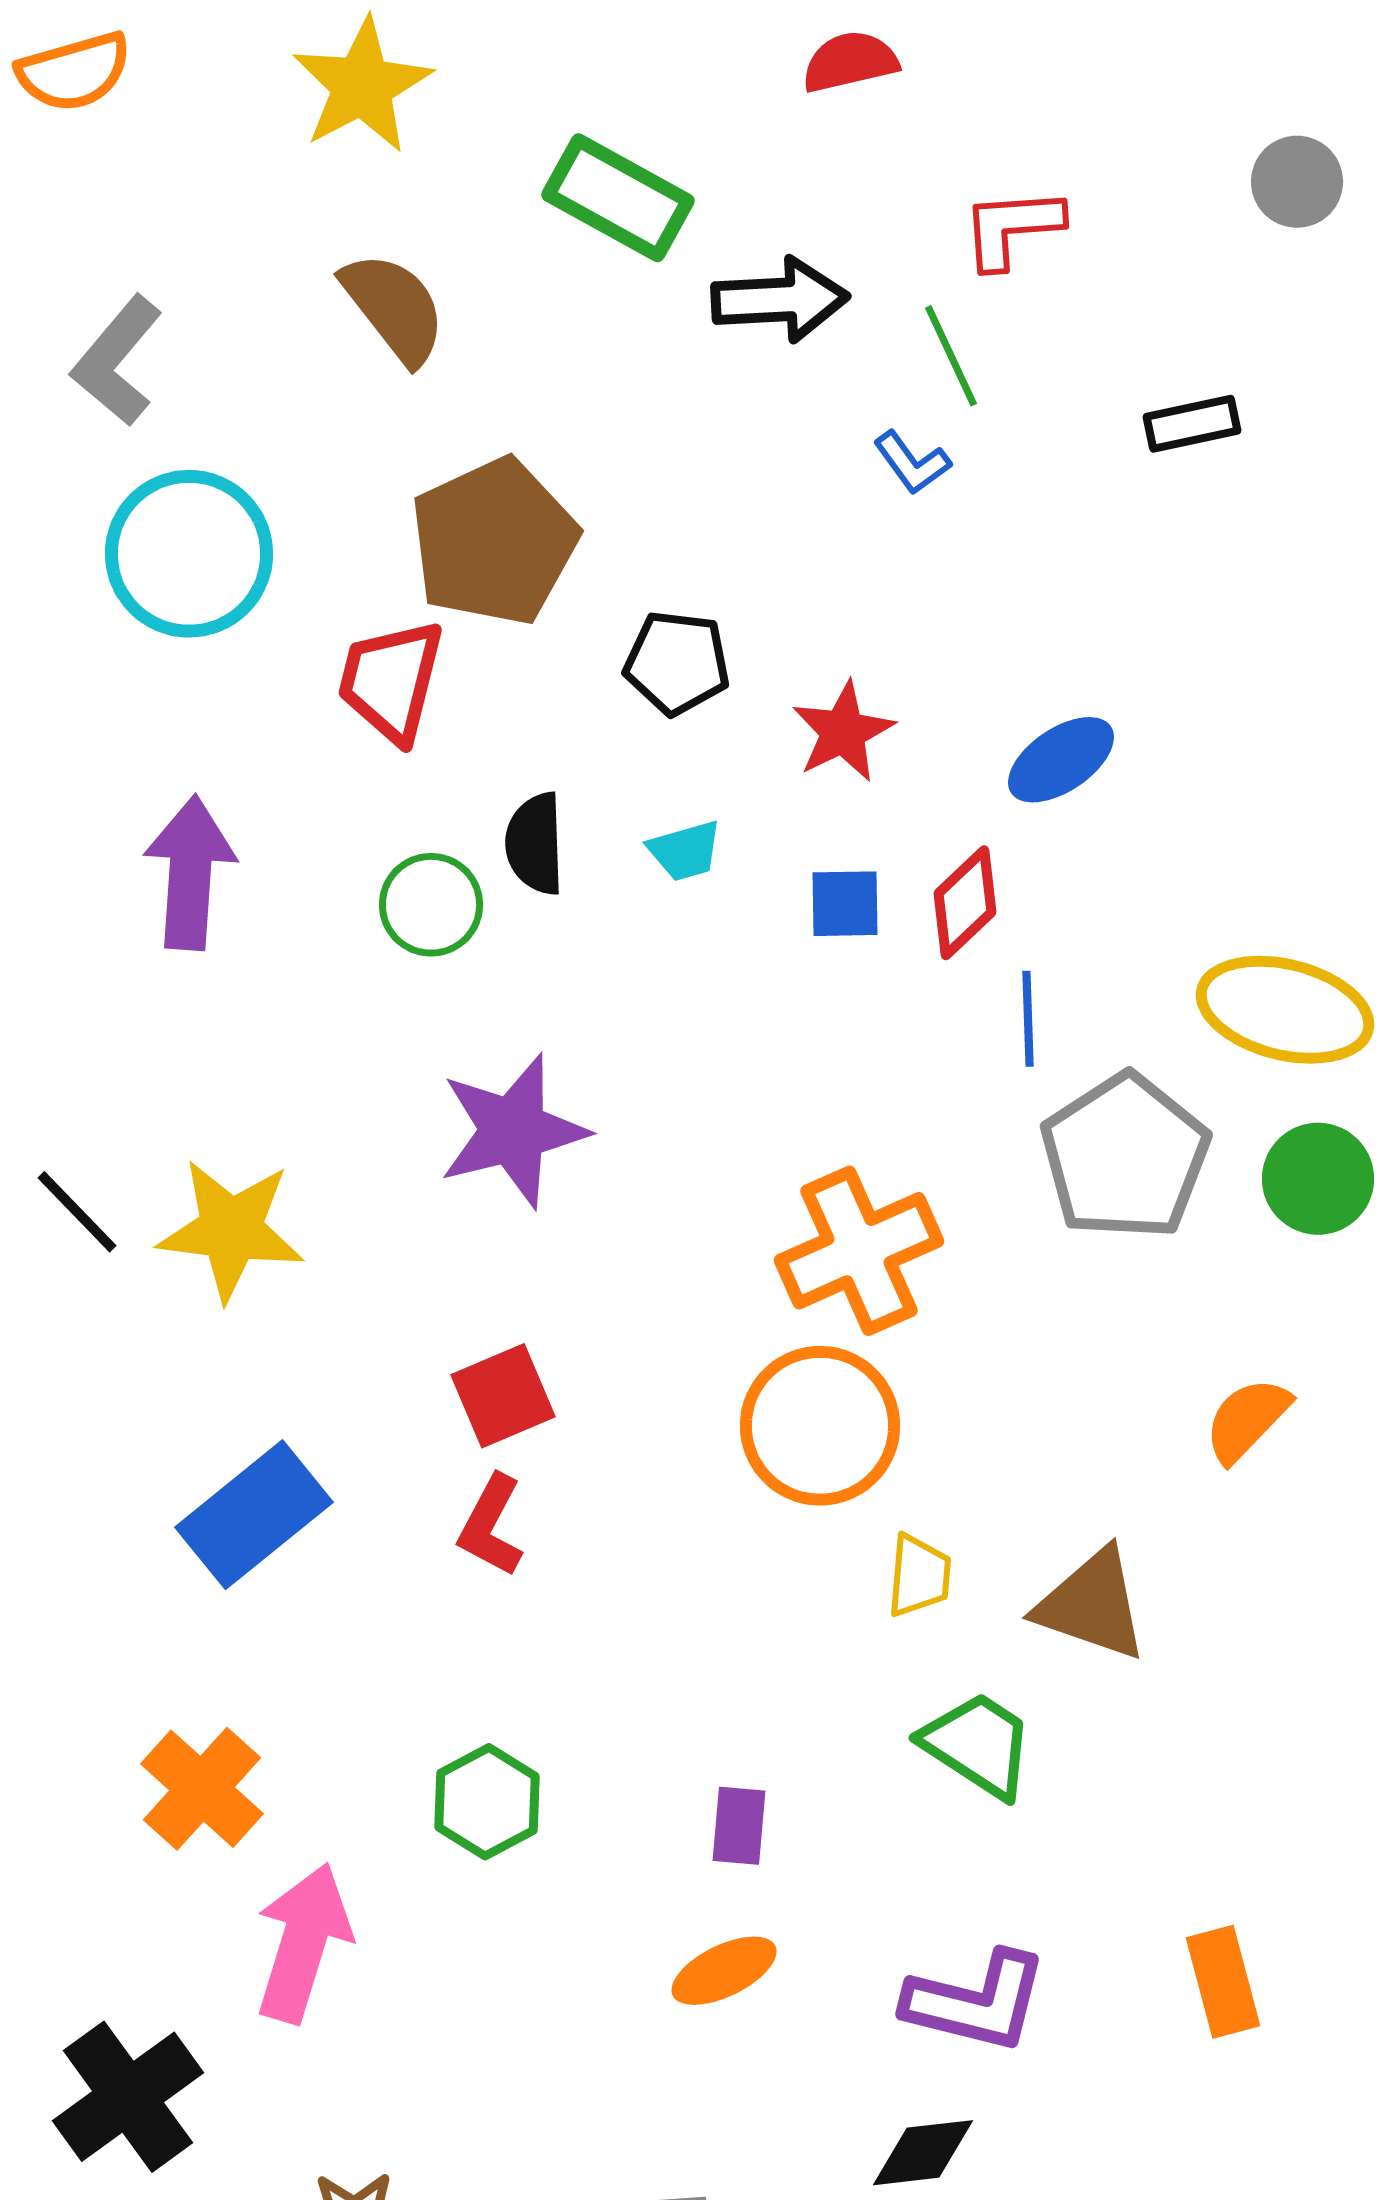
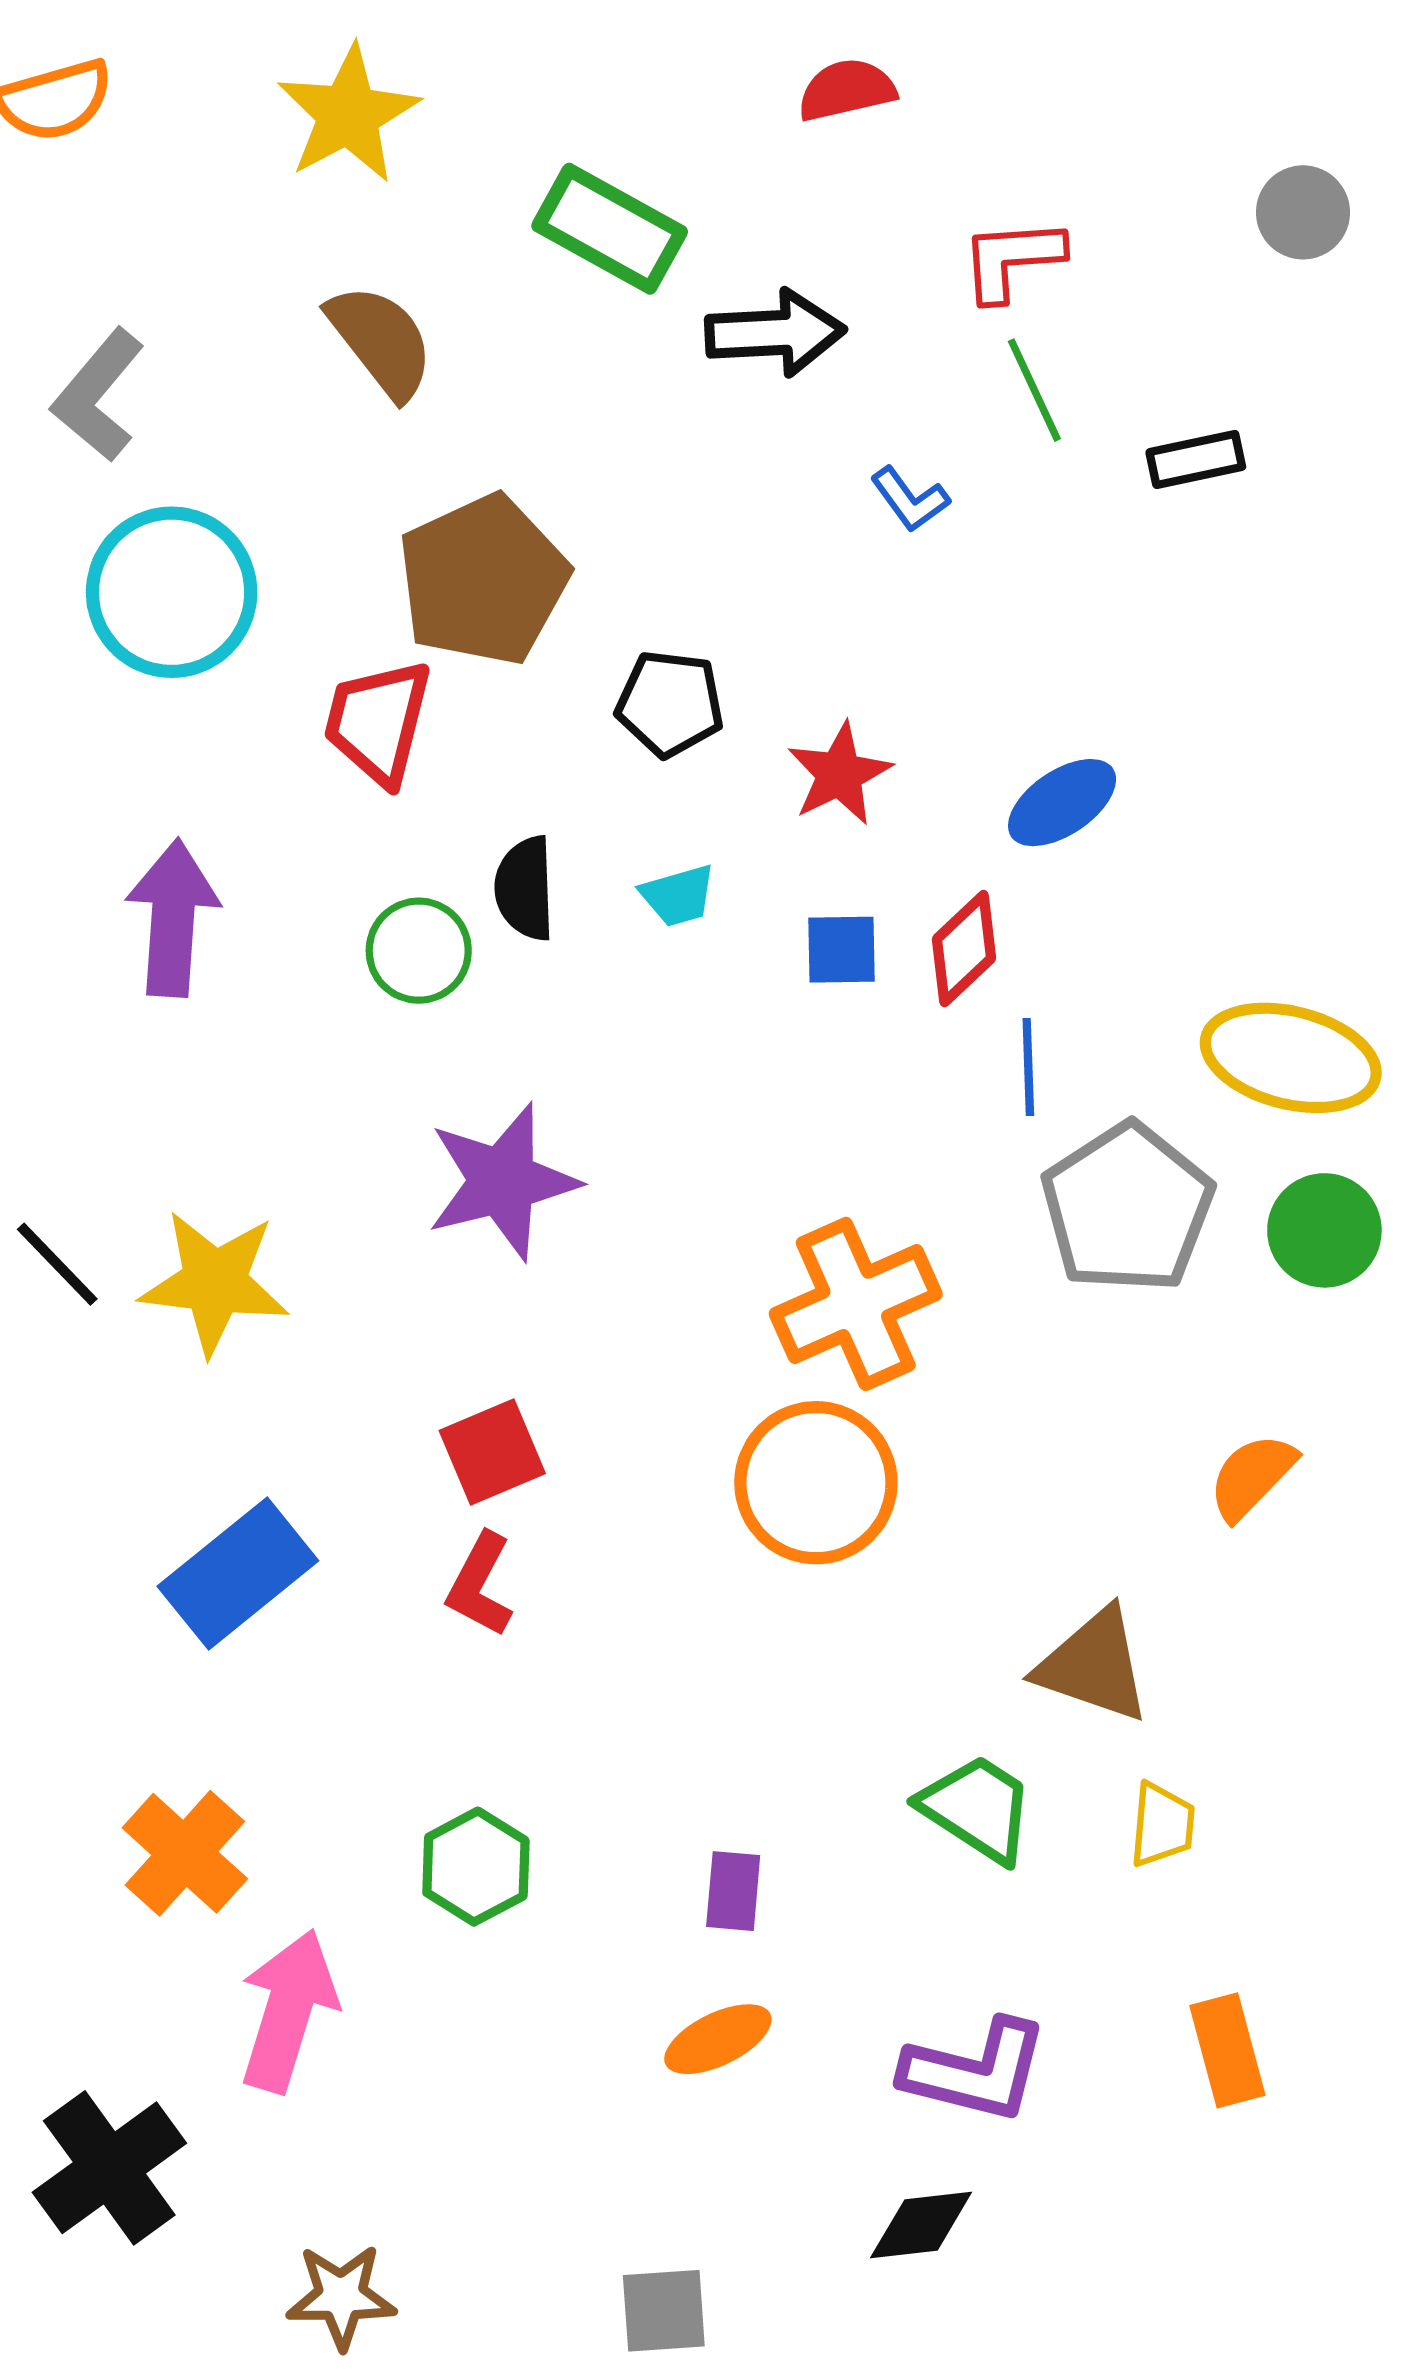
green line: (951, 356) -> (1034, 390), moved
yellow trapezoid: (919, 1576) -> (1162, 1825), moved

